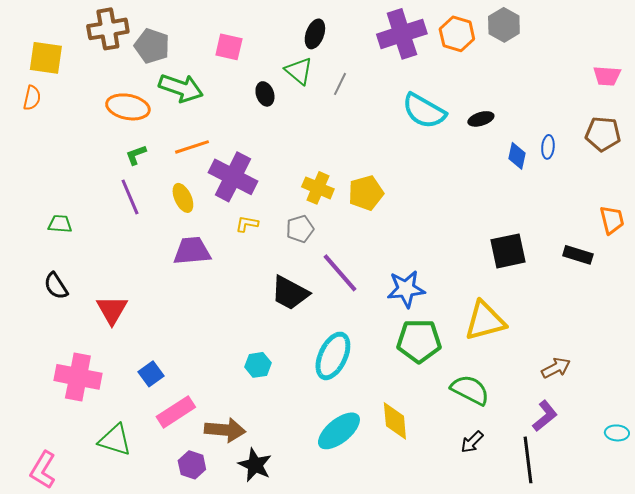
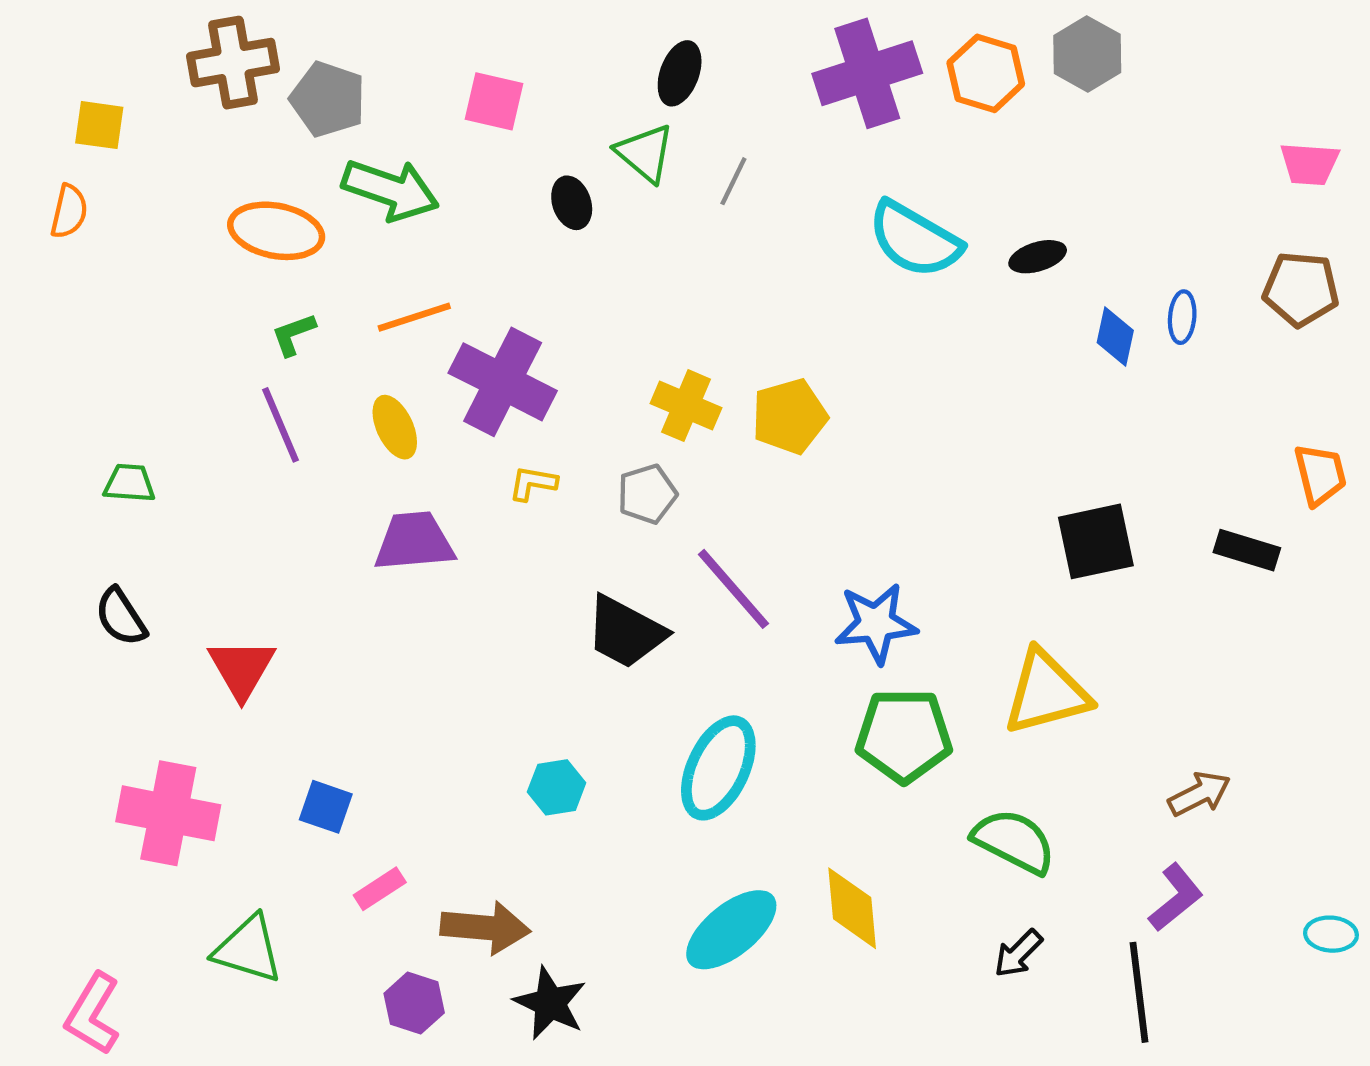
yellow square: (46, 58) -> (99, 125), size x0.7
blue square: (151, 374) -> (326, 807), turned -35
pink rectangle: (176, 412) -> (380, 889), size x0.6

